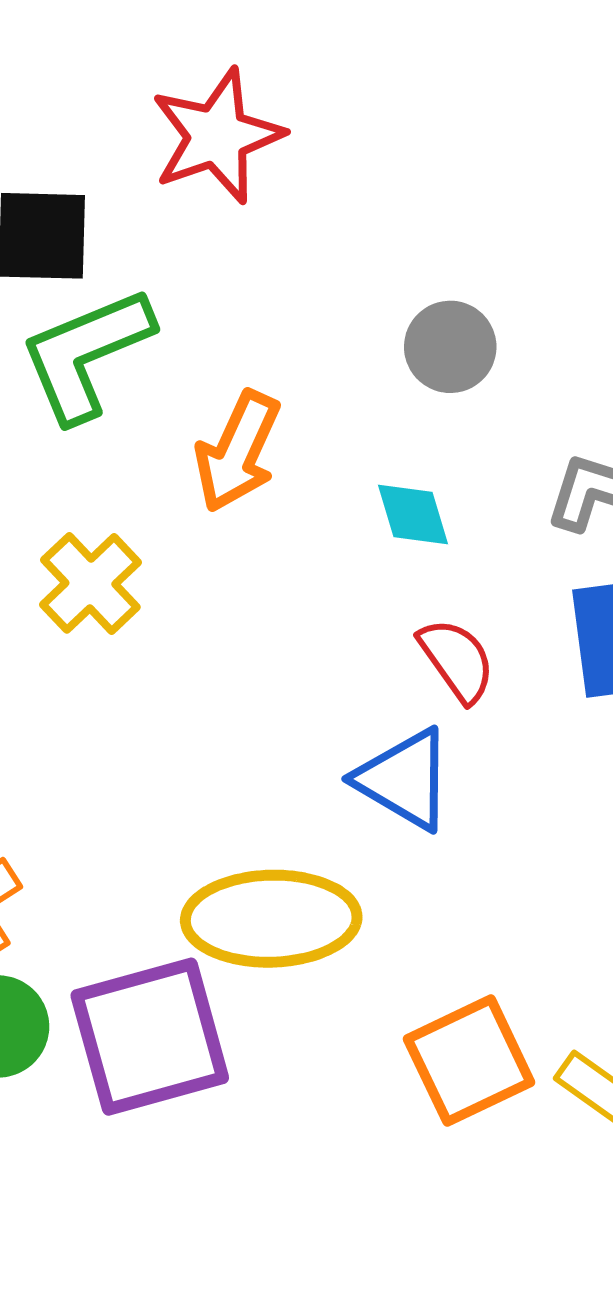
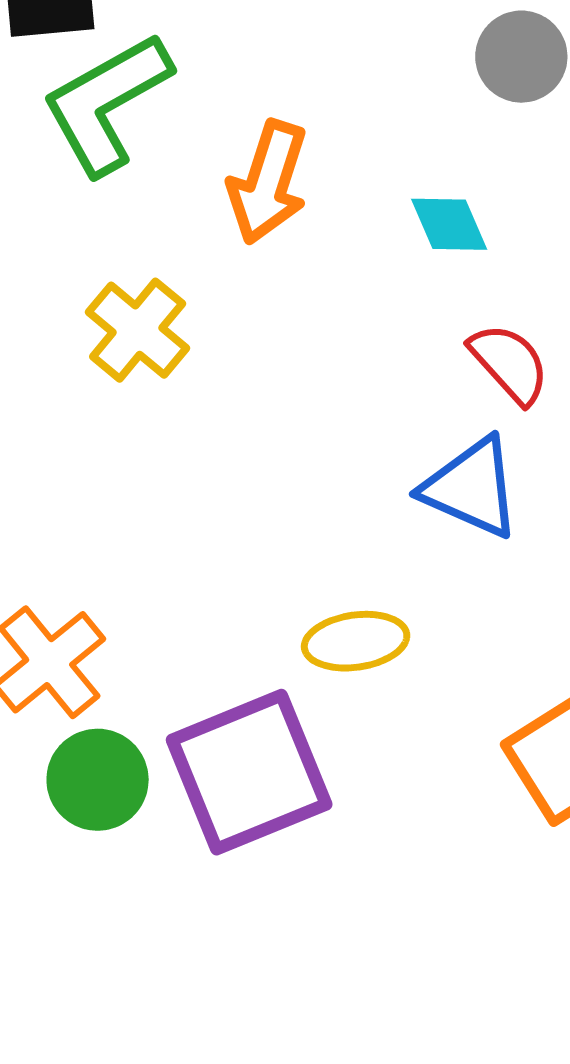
gray circle: (450, 347) -> (521, 57), moved
yellow ellipse: (271, 919) -> (356, 641), size x0.6

